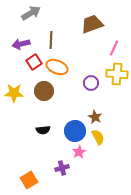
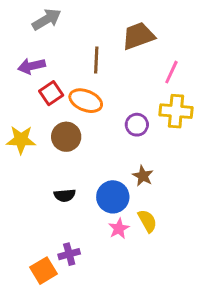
brown line: (51, 40) -> (96, 60), moved
yellow semicircle: (98, 137) -> (147, 221), moved
purple cross: (62, 168) -> (69, 254), moved

